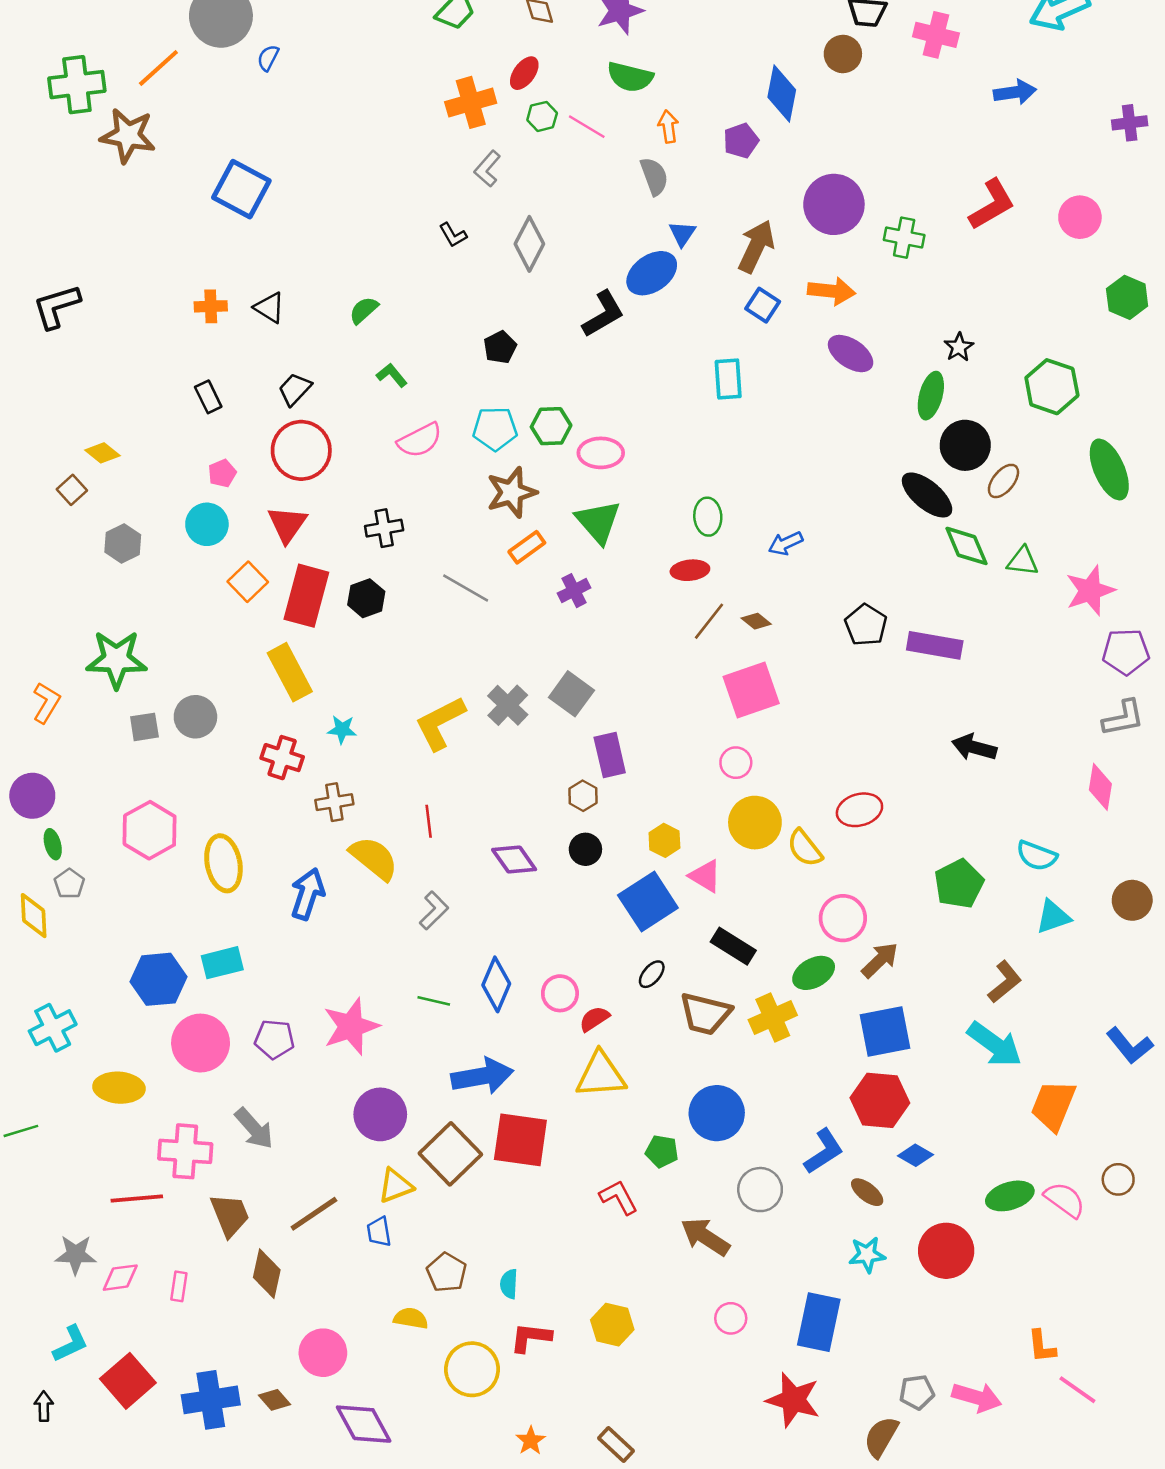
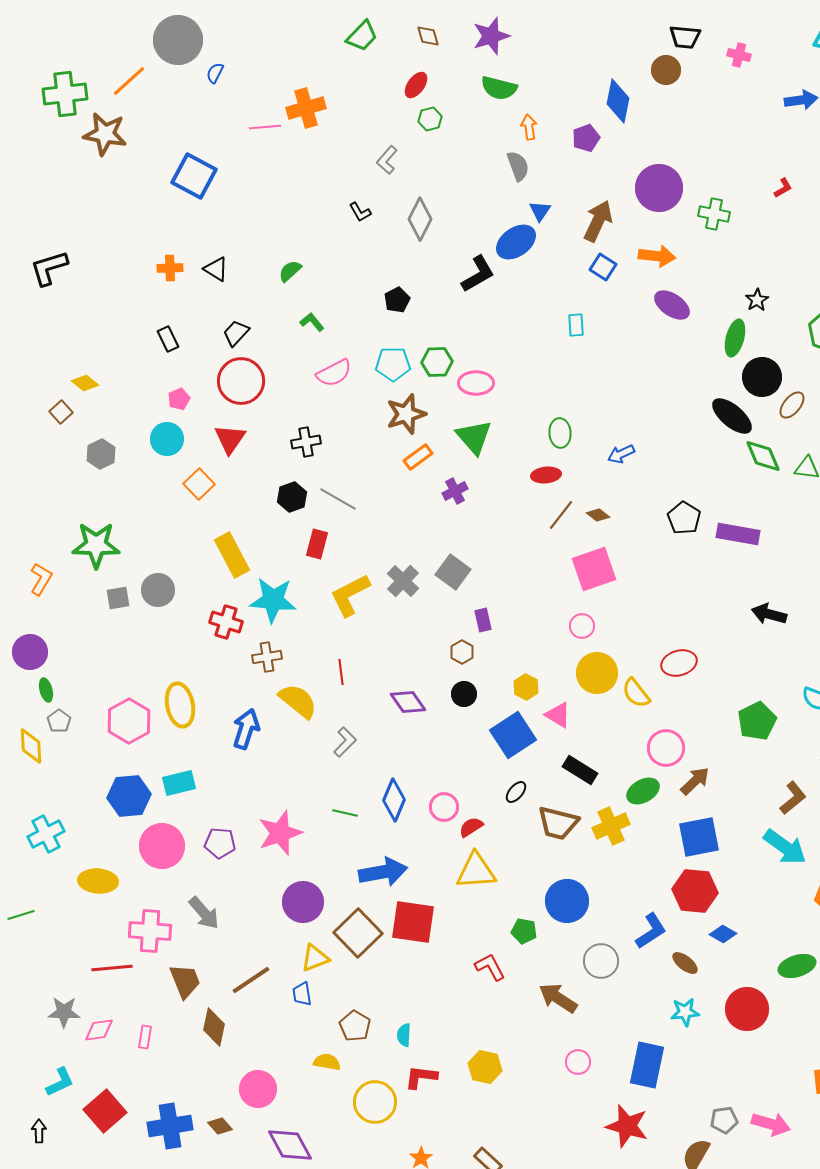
pink cross: (936, 35) -> (739, 55), size x0.7
orange cross: (471, 102) -> (306, 108), moved
pink line: (587, 127) -> (265, 127), moved, turned -36
red L-shape: (992, 204) -> (783, 188), size x0.5
cyan rectangle: (728, 379) -> (576, 325), size x0.7
gray line: (466, 588) -> (338, 499), moved
red rectangle: (306, 596) -> (317, 544), moved, size x0.6
cyan star: (342, 729) -> (273, 600), size x2.0
purple rectangle: (610, 755) -> (483, 620), size x0.7
pink hexagon: (150, 830) -> (129, 721), moved

